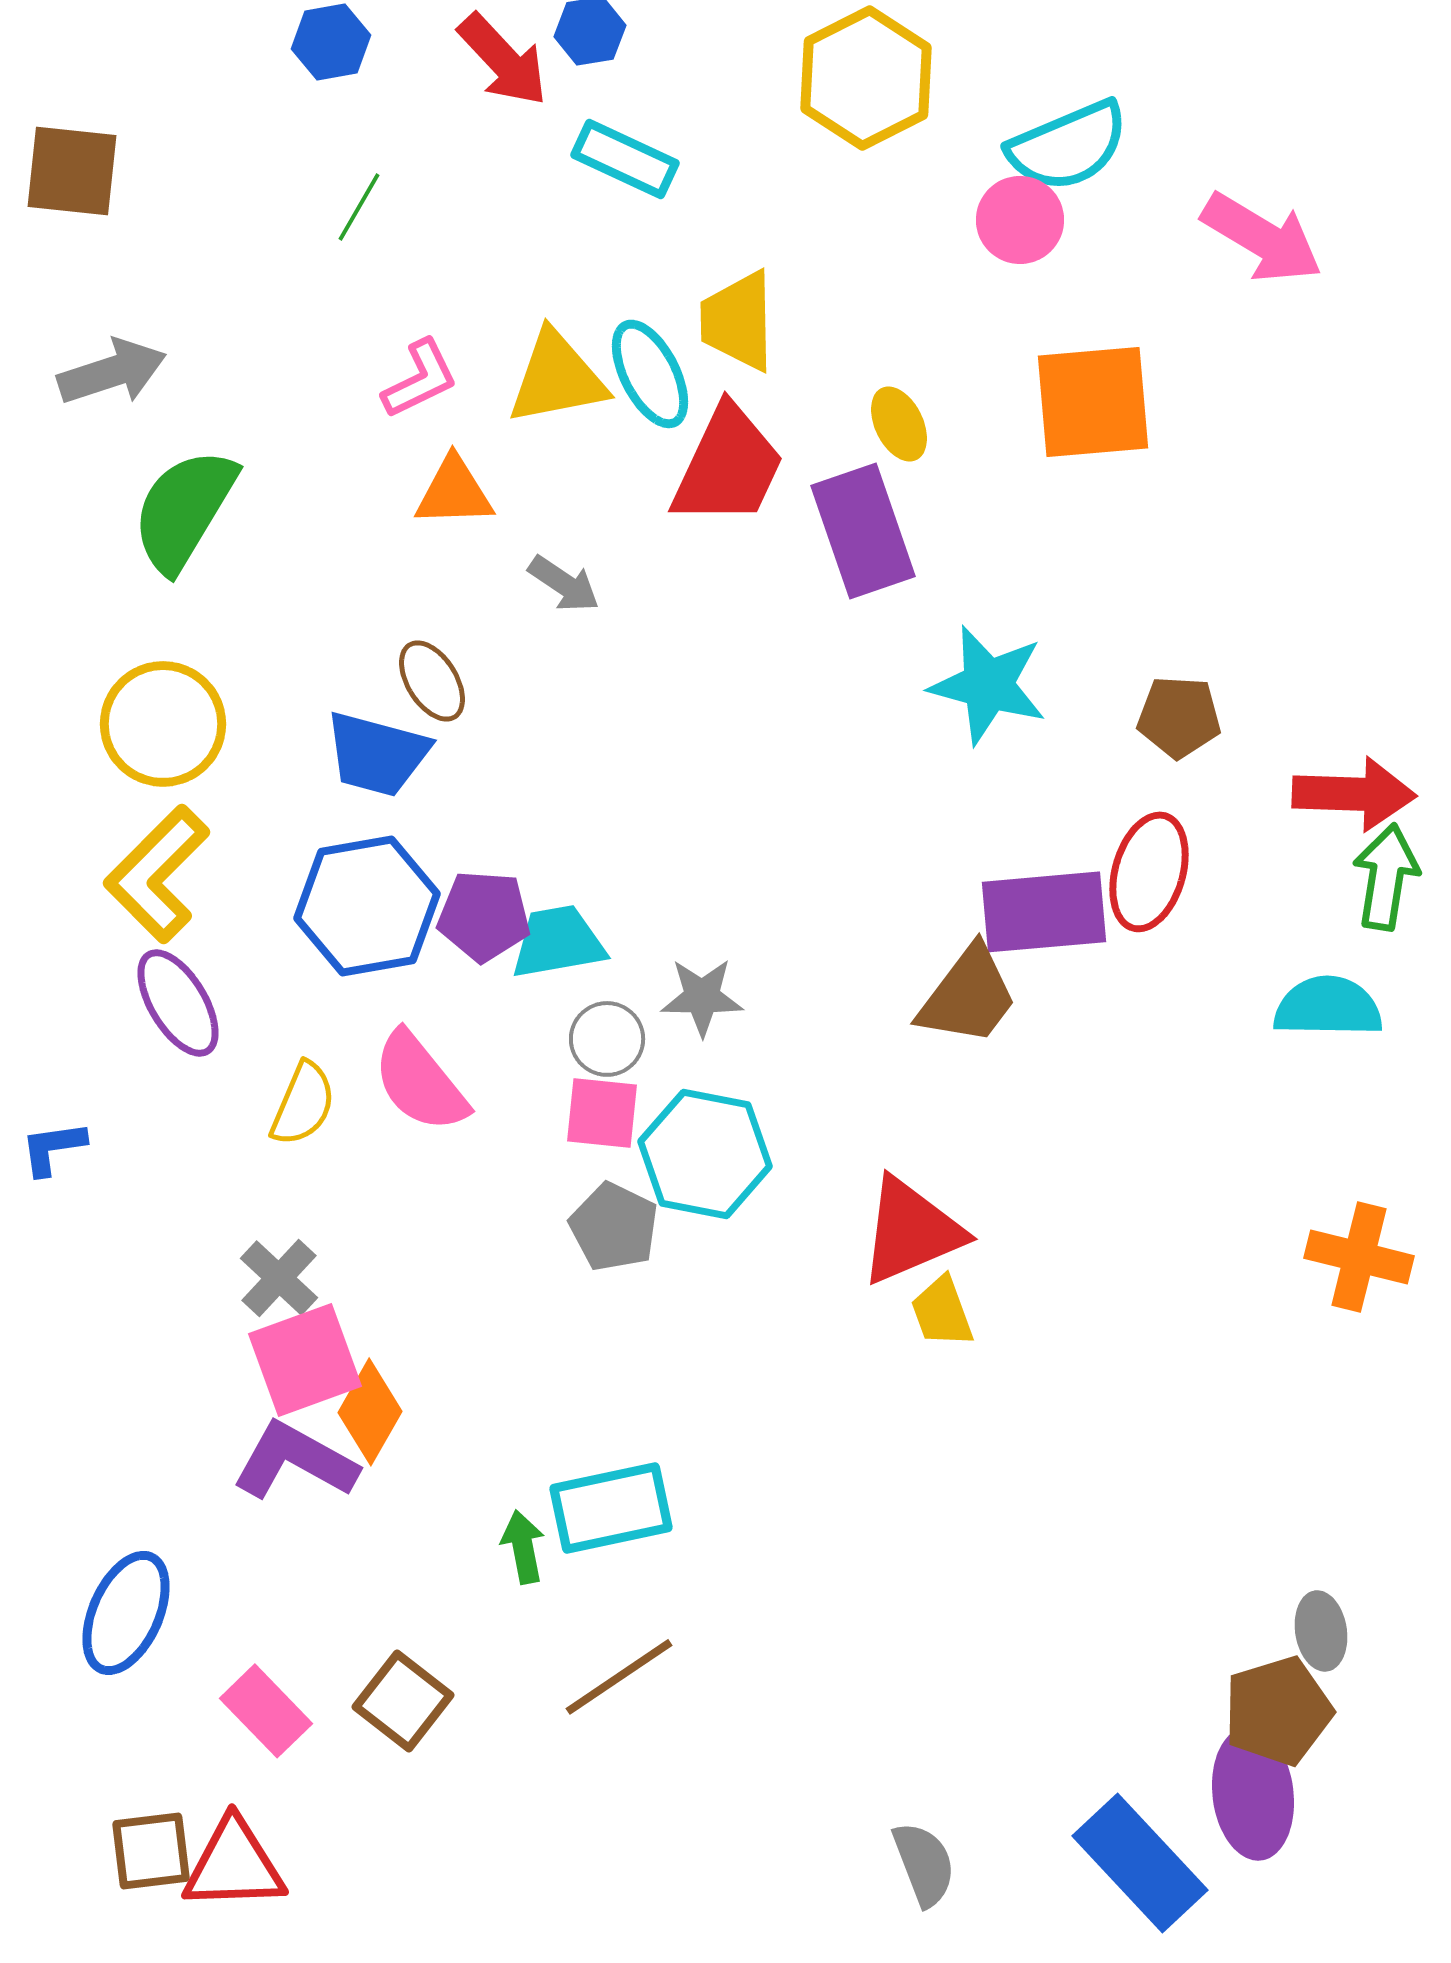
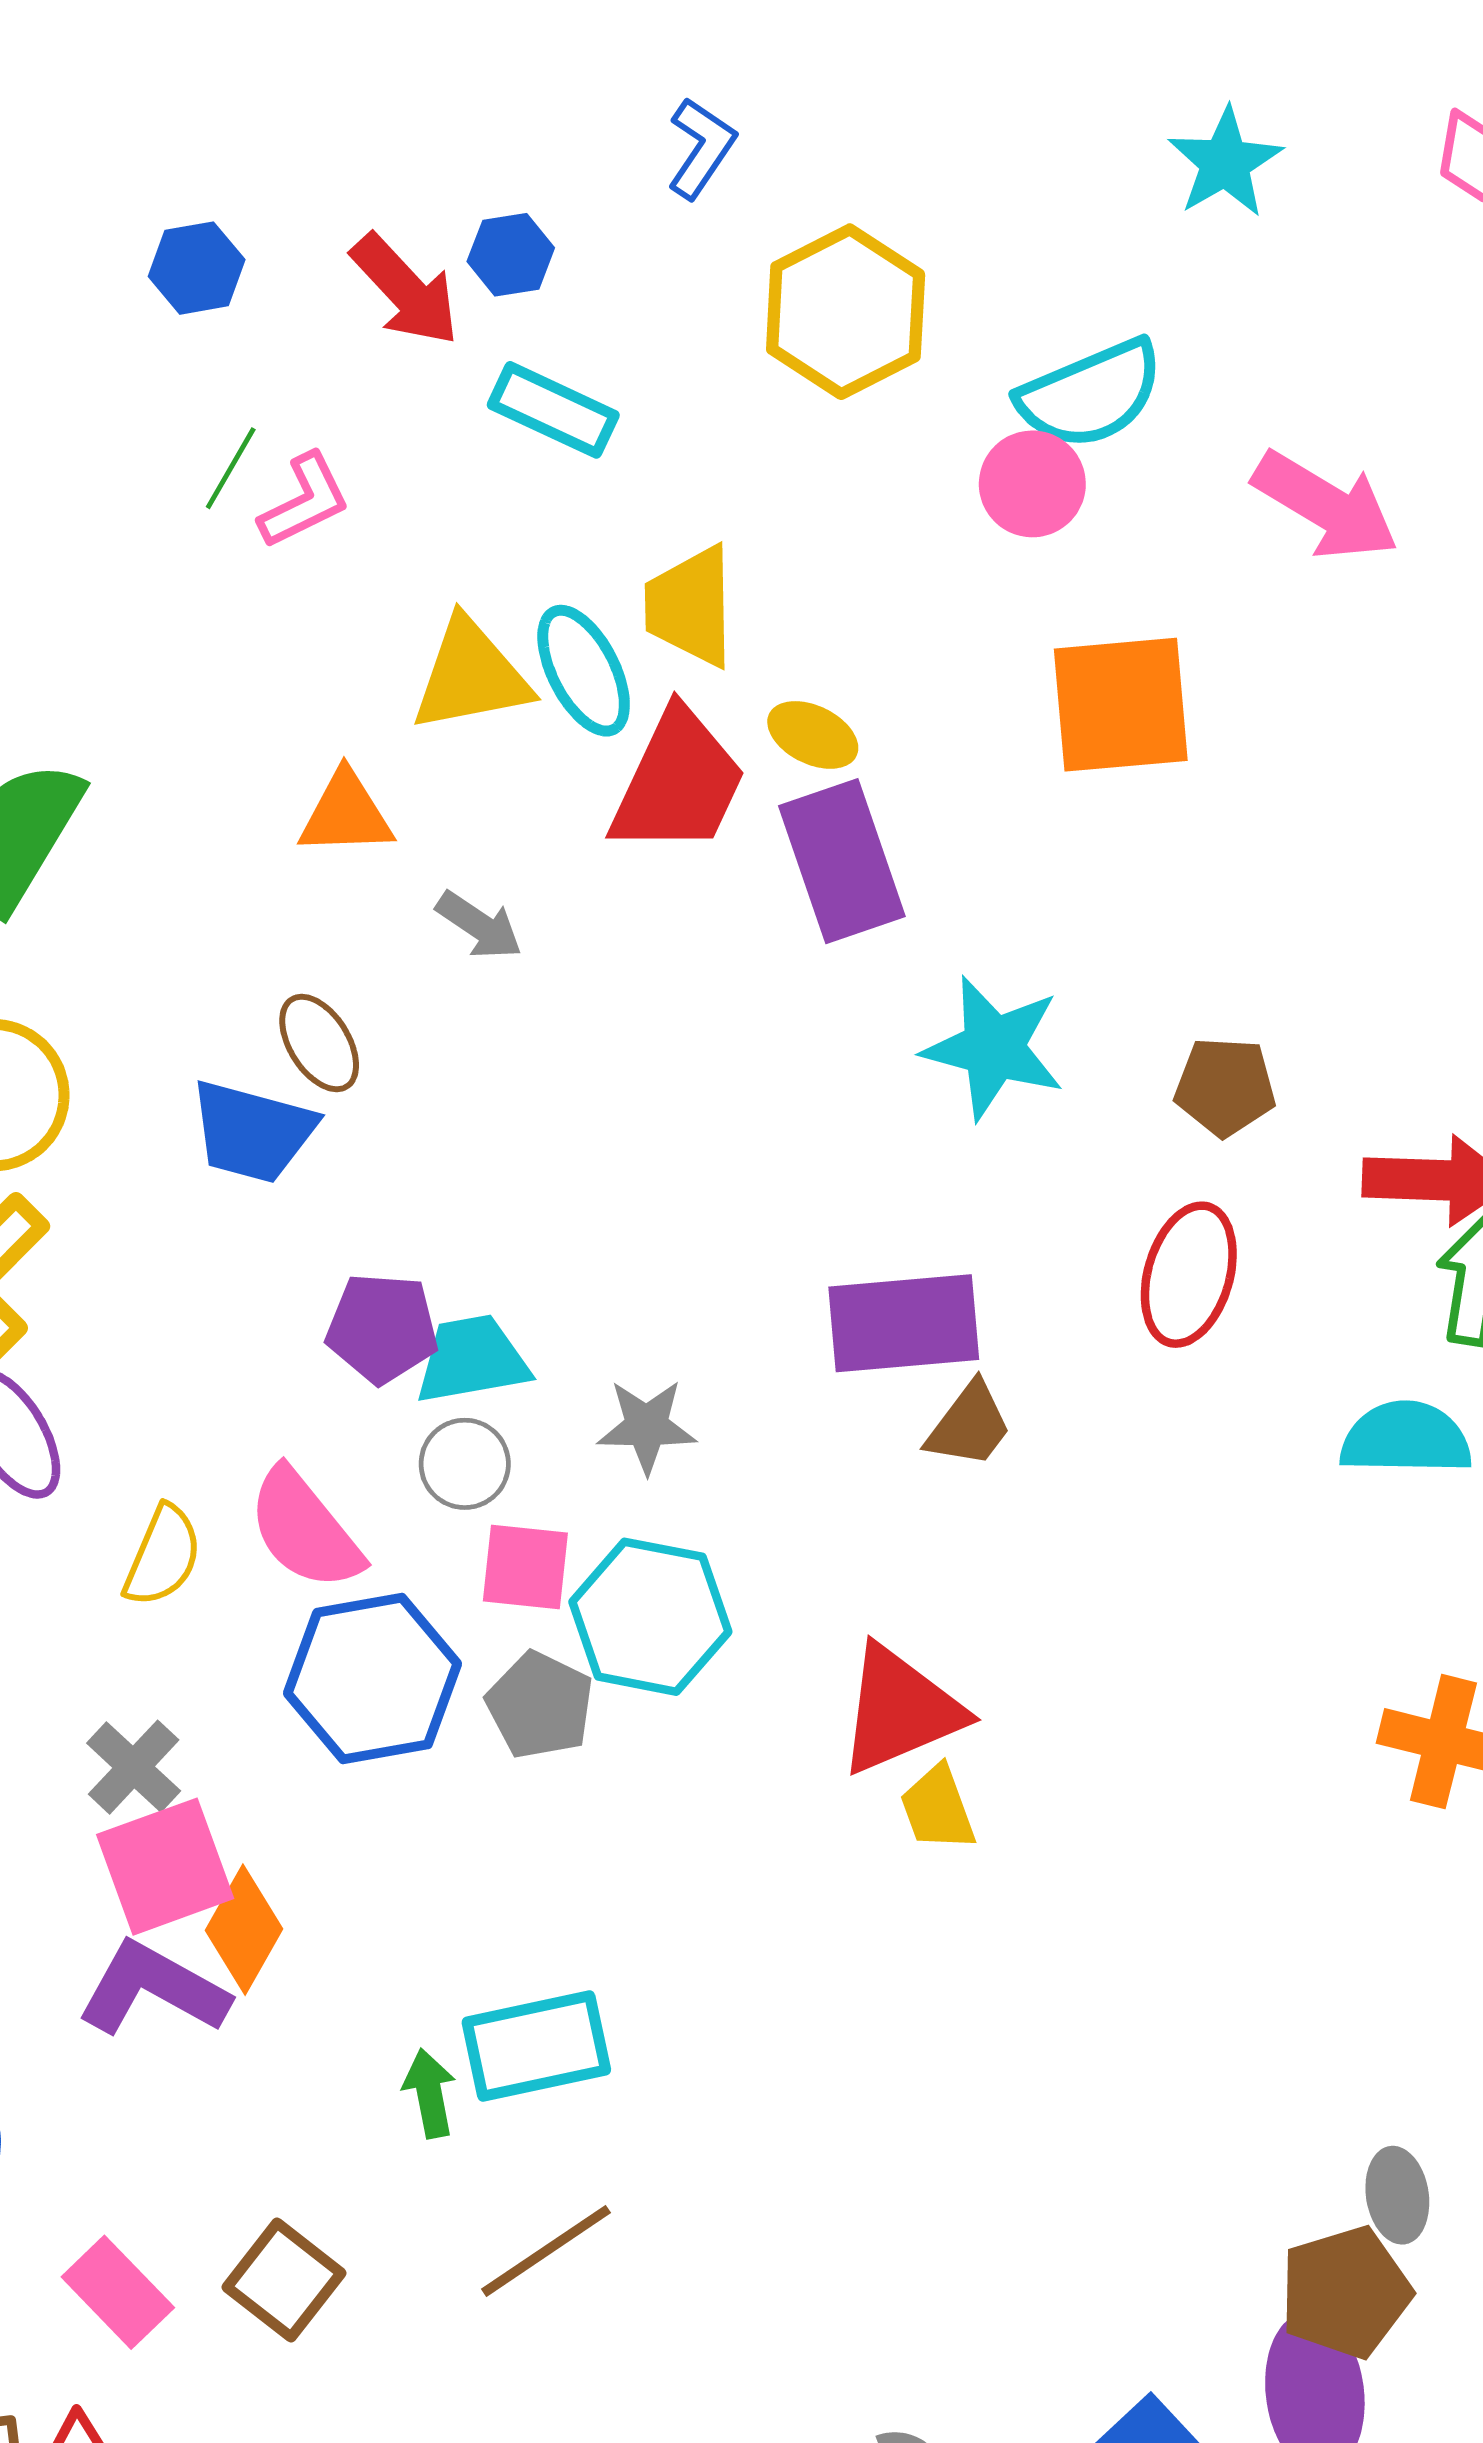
pink L-shape: (420, 379) -> (305, 501), moved
yellow ellipse: (899, 424) -> (813, 735), moved, turned -38
blue hexagon: (367, 906) -> (373, 1679), moved
purple rectangle: (1044, 912) -> (904, 1323), moved
brown trapezoid: (968, 996) -> (969, 1425), size x0.7
gray circle: (607, 1039) -> (465, 1464), moved

